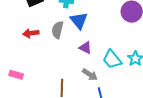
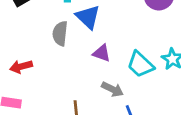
red arrow: (31, 33) -> (21, 67), moved

